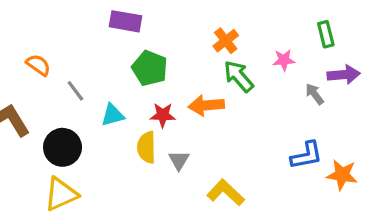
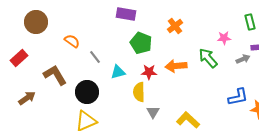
orange cross: (226, 41) -> (175, 26), moved
green arrow: (239, 76) -> (208, 58), moved
gray arrow: (315, 94) -> (243, 59), turned 104
gray triangle: (179, 160) -> (153, 112), moved

